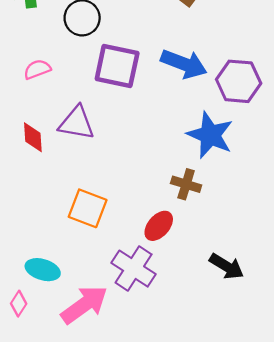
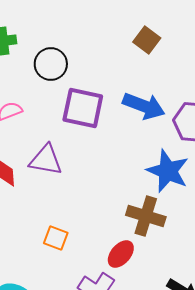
brown cross: (186, 184) -> (146, 216), size x1.4
orange square: (88, 208) -> (56, 238), size x0.7

